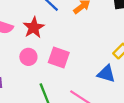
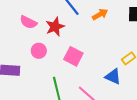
pink circle: (28, 57) -> (39, 51), moved

